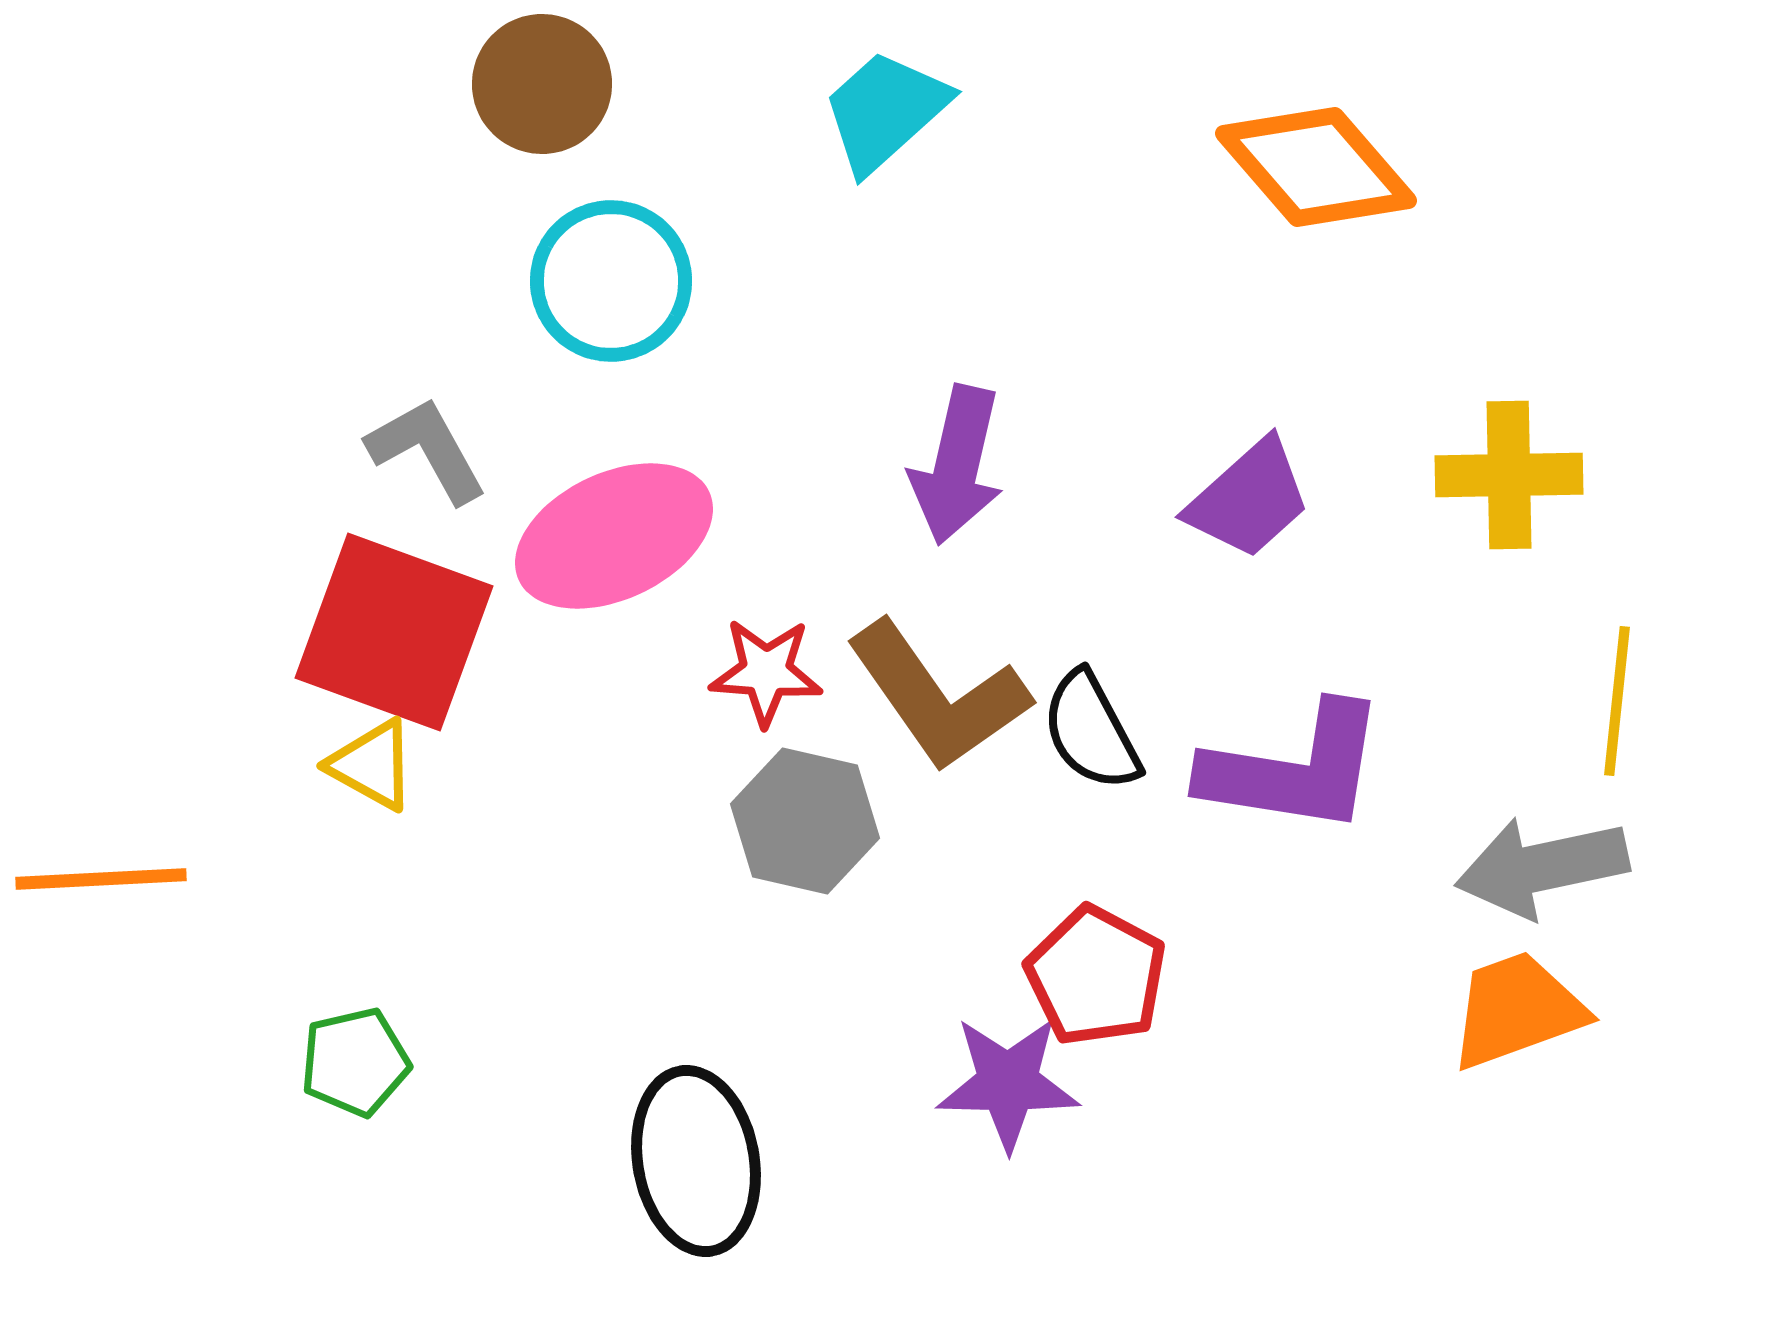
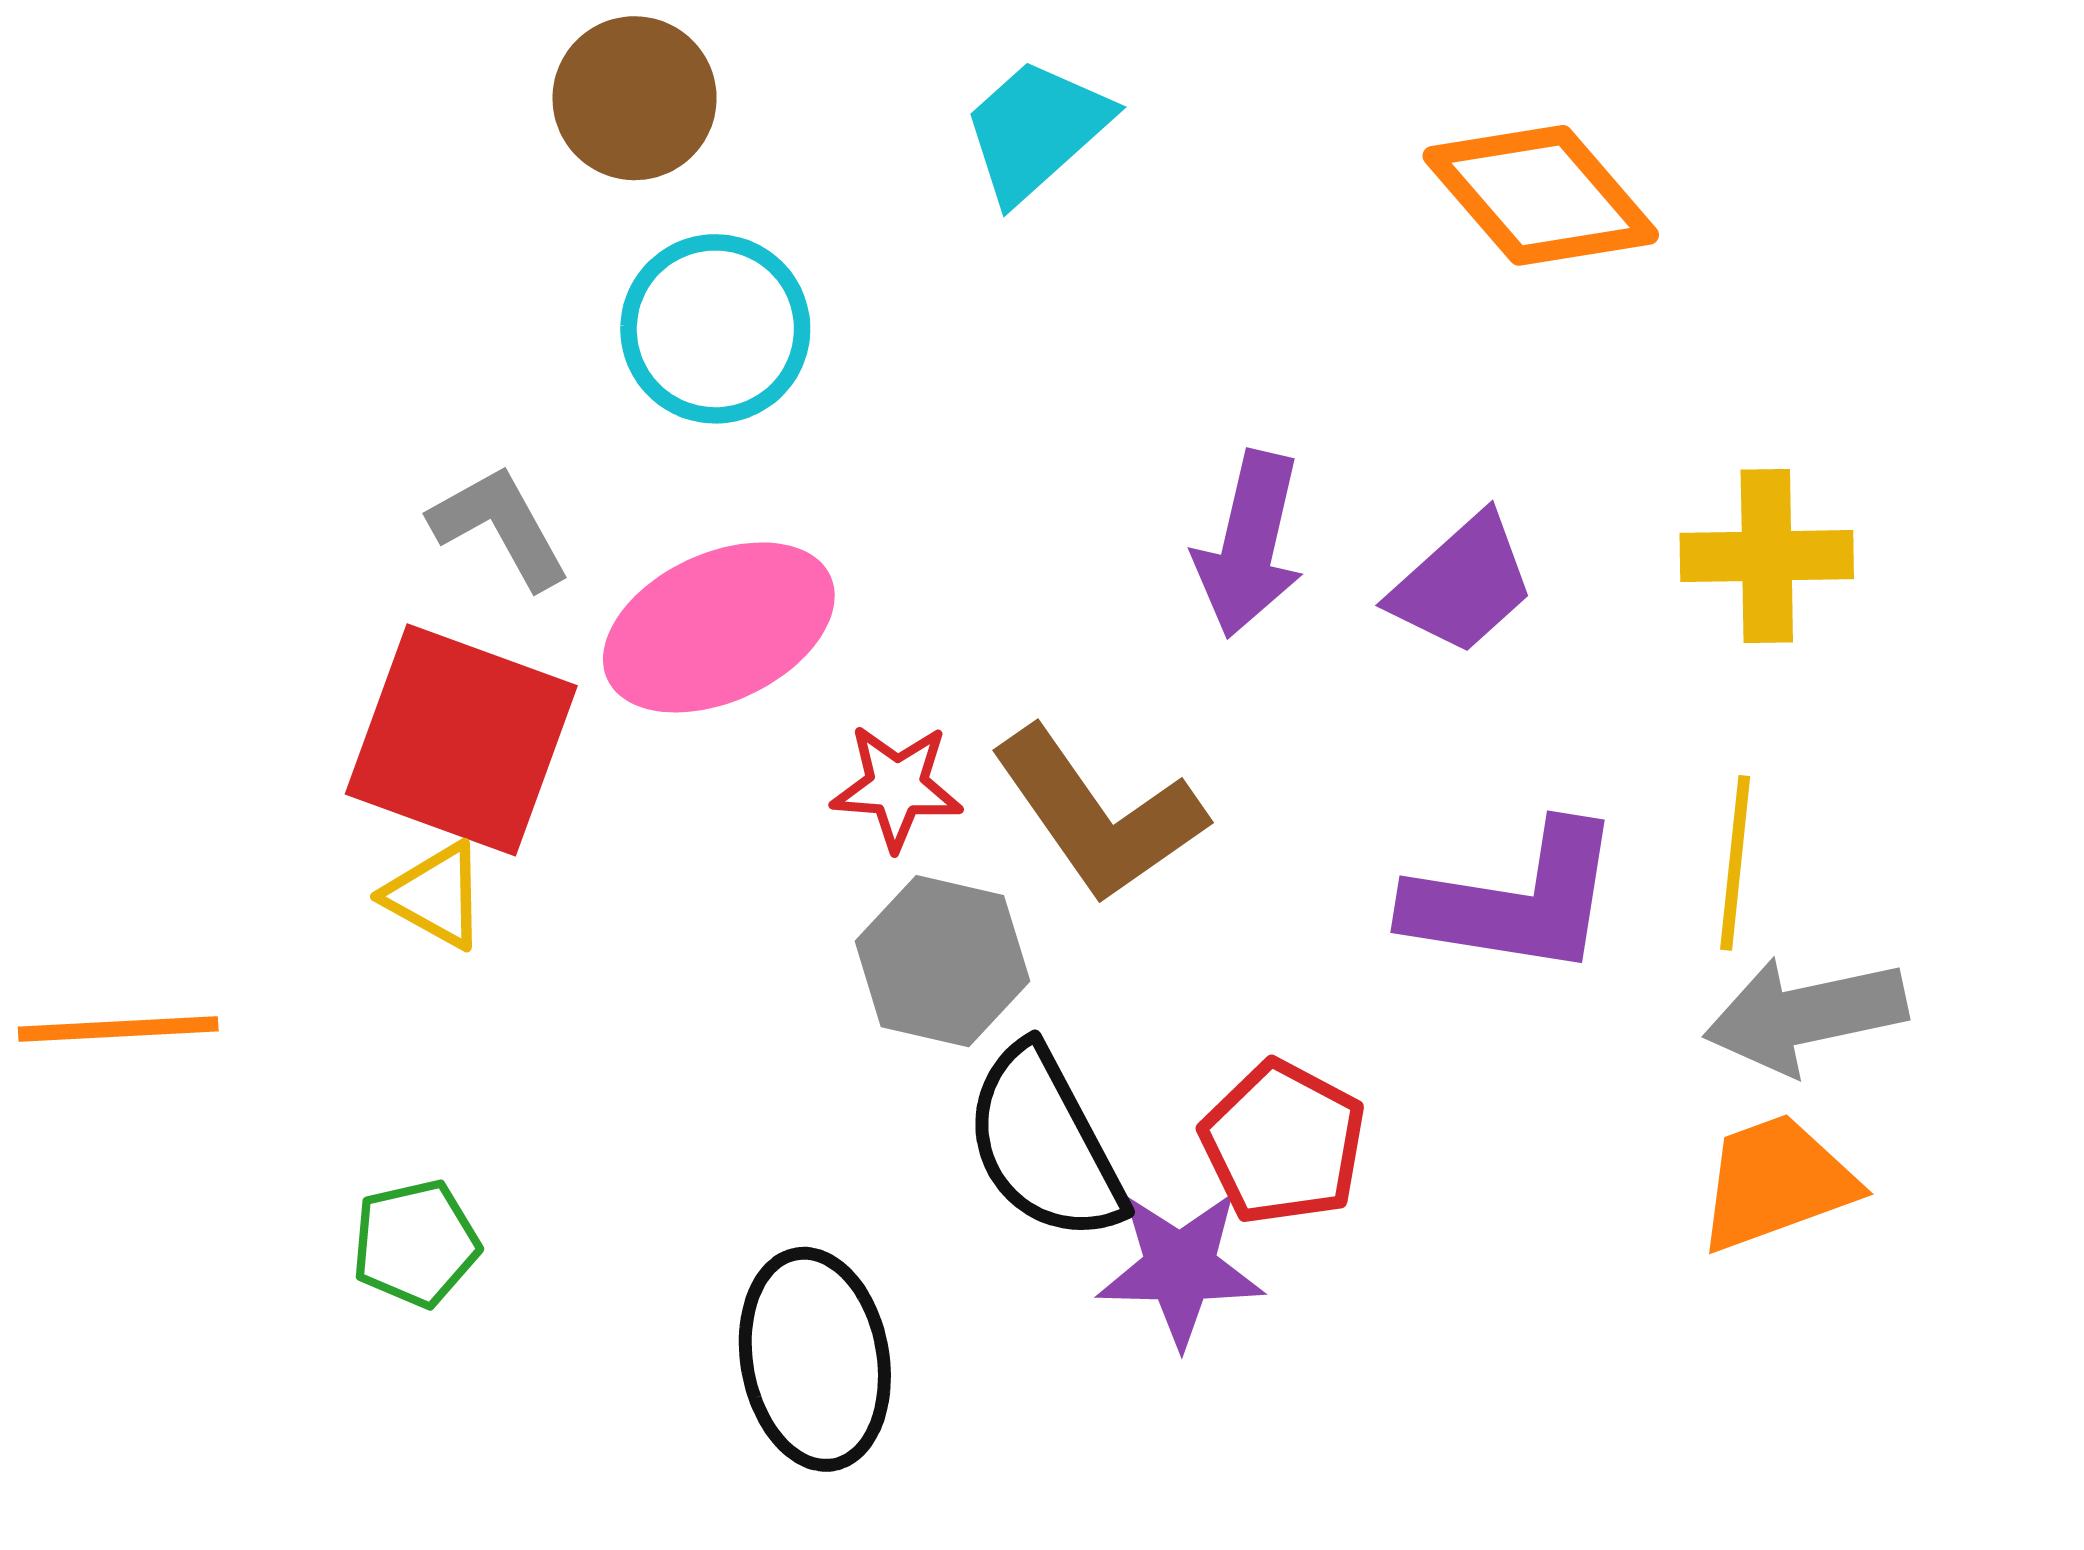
purple arrow: (957, 465) -> (1249, 544), moved
yellow line: (1617, 701) -> (1735, 863), moved
black semicircle: (1091, 731) -> (1044, 1144), moved, size x1.4

